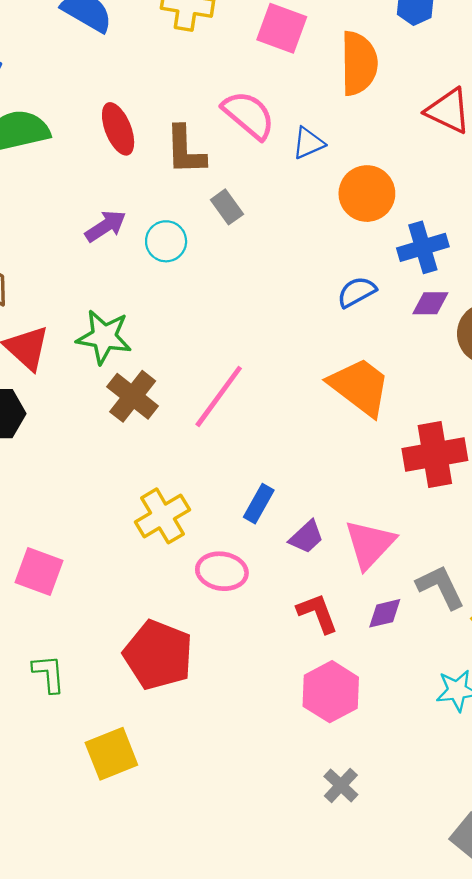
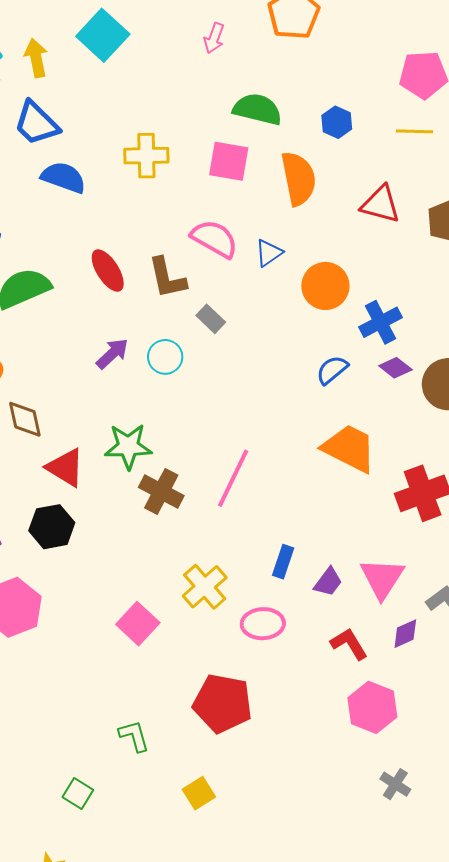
purple diamond: (430, 303) -> (395, 368), turned 48
pink square: (39, 572) -> (138, 624), moved, turned 33
yellow square: (111, 754) -> (199, 793), size x0.7

